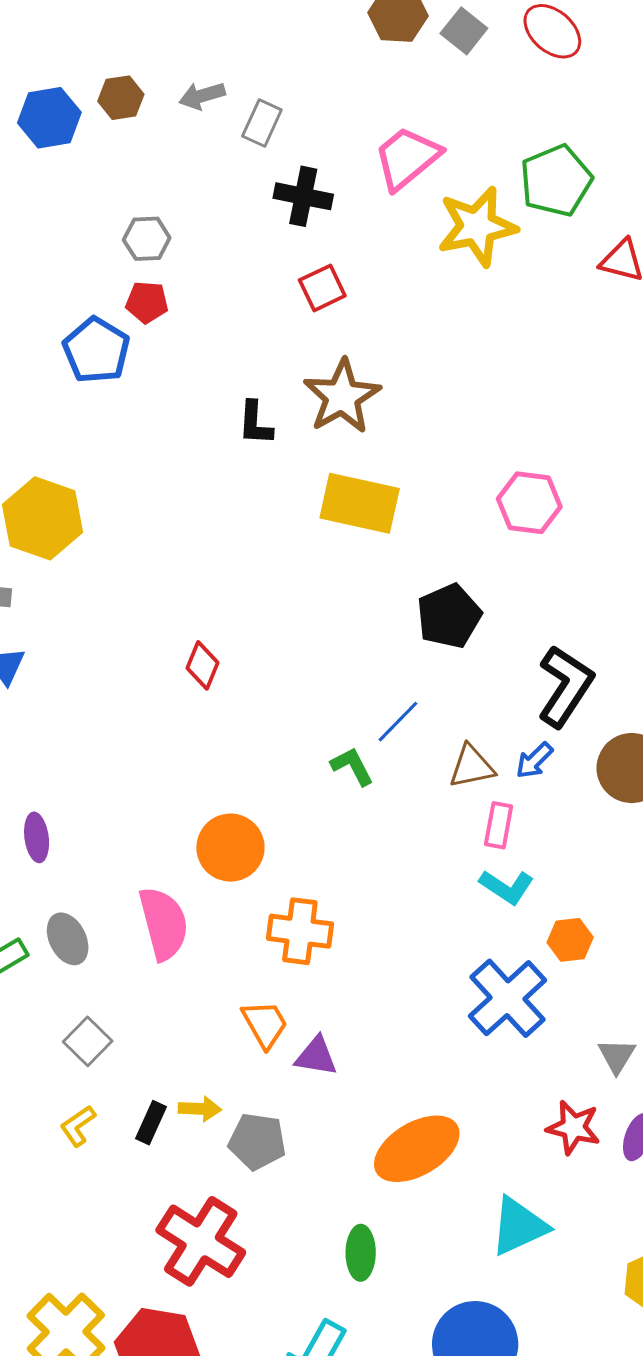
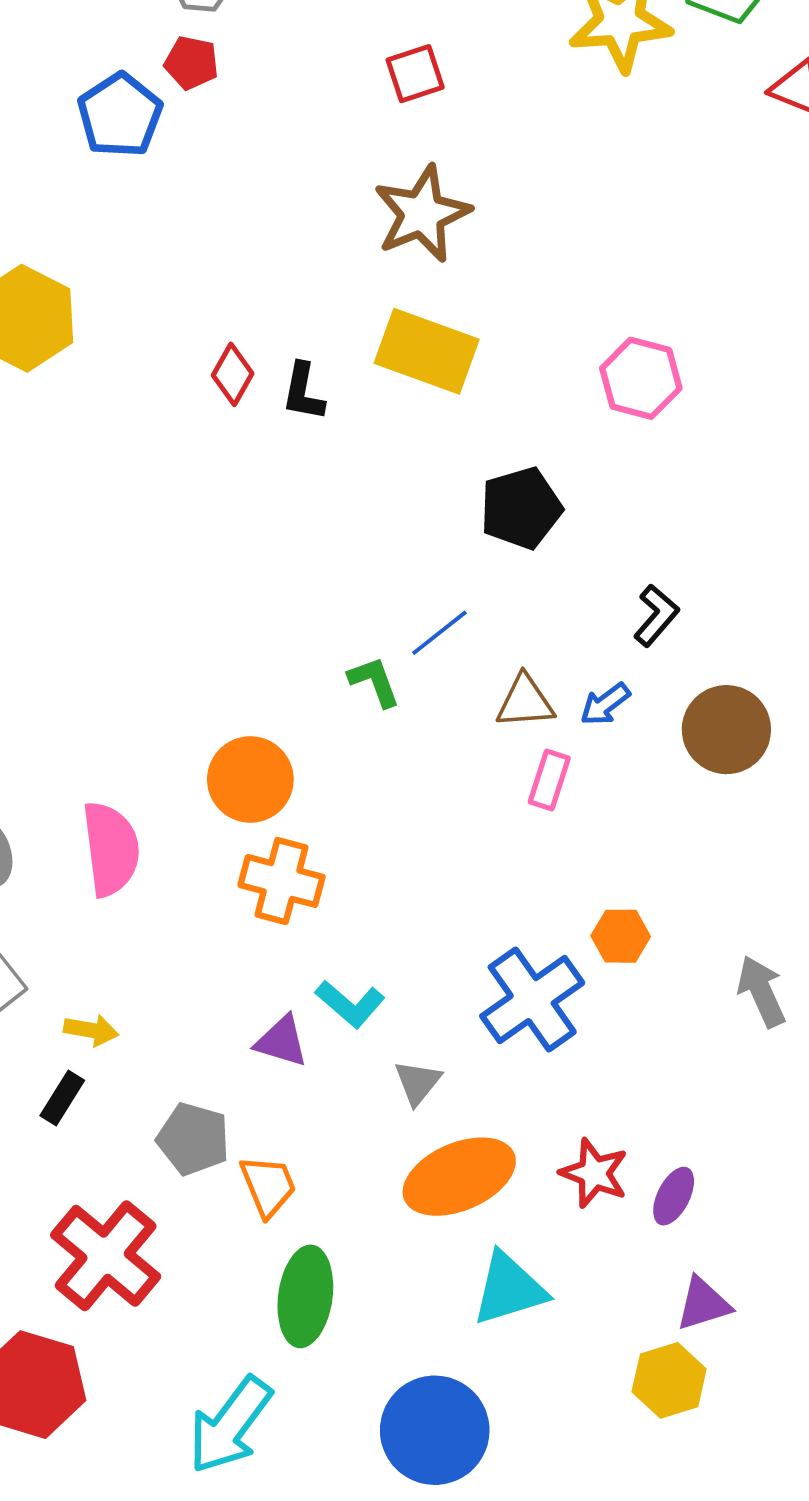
black L-shape: (255, 423) -> (303, 392), moved
red diamond: (203, 665) -> (233, 374), moved
black L-shape: (565, 686) -> (656, 615), size x0.6
orange circle: (230, 848) -> (250, 779), moved
cyan L-shape: (507, 887) -> (350, 1004), moved
orange trapezoid: (265, 1024) -> (268, 1186), moved
gray triangle: (617, 1056) -> (418, 1082), moved
yellow arrow: (200, 1109) -> (91, 1030), moved
orange ellipse: (417, 1149) -> (459, 1177), moved
green ellipse: (361, 1253) -> (305, 1296), size x1.4

